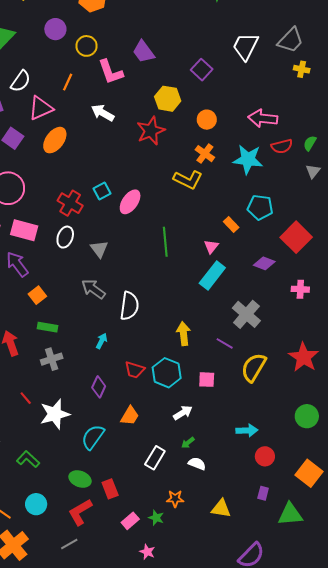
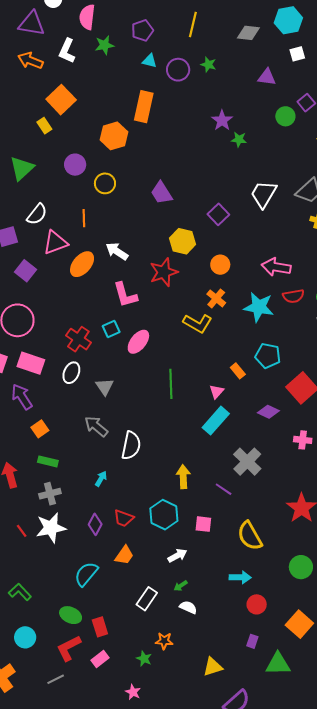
pink L-shape: (111, 72) -> (125, 295), moved
orange line: (68, 82) -> (84, 218), turned -30
orange ellipse: (55, 140) -> (82, 264), moved
yellow semicircle: (254, 367) -> (250, 536), moved, turned -64
red trapezoid: (135, 370) -> (124, 518), moved
white star: (55, 414) -> (51, 528), moved
yellow triangle: (221, 509) -> (213, 667), moved, turned -30
pink rectangle: (130, 521) -> (100, 659), moved

